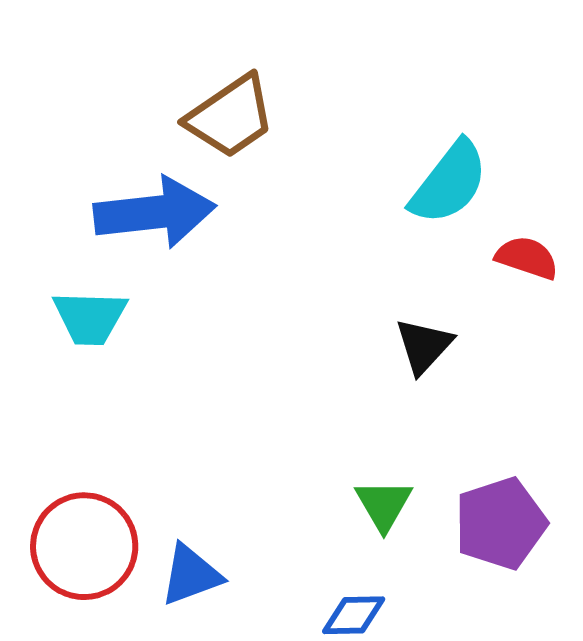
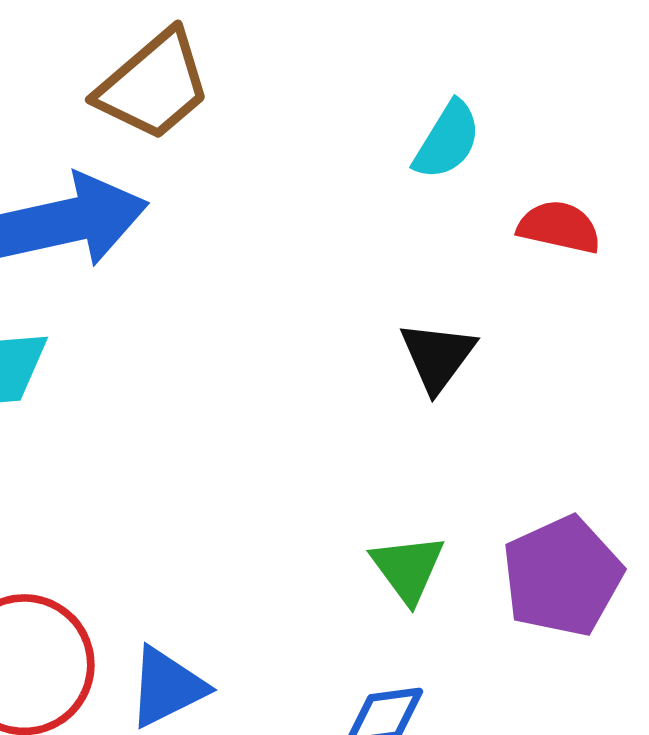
cyan semicircle: (449, 183) -> (447, 140), size x0.7

